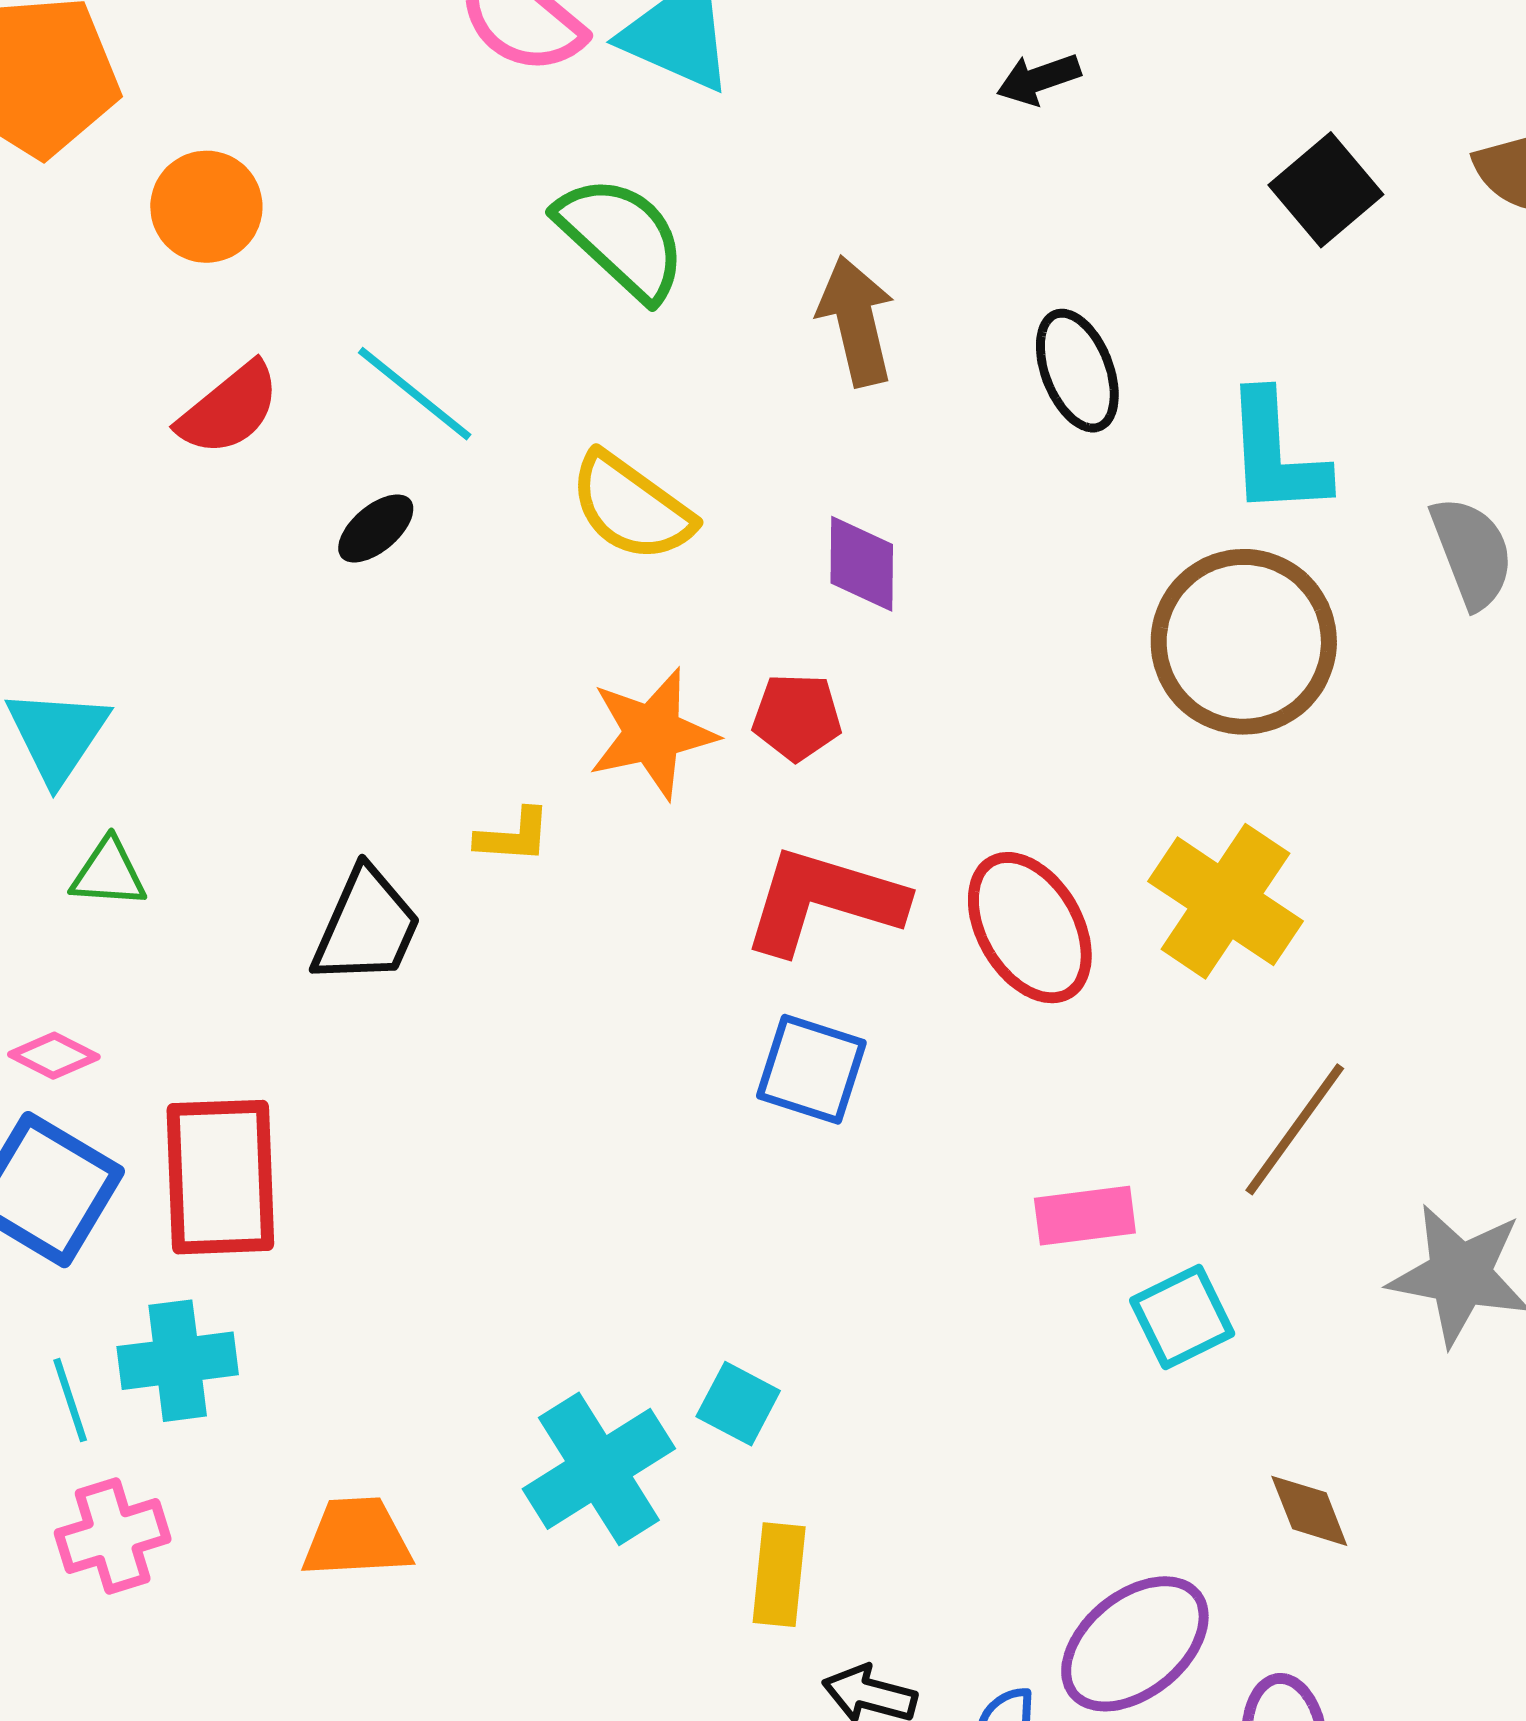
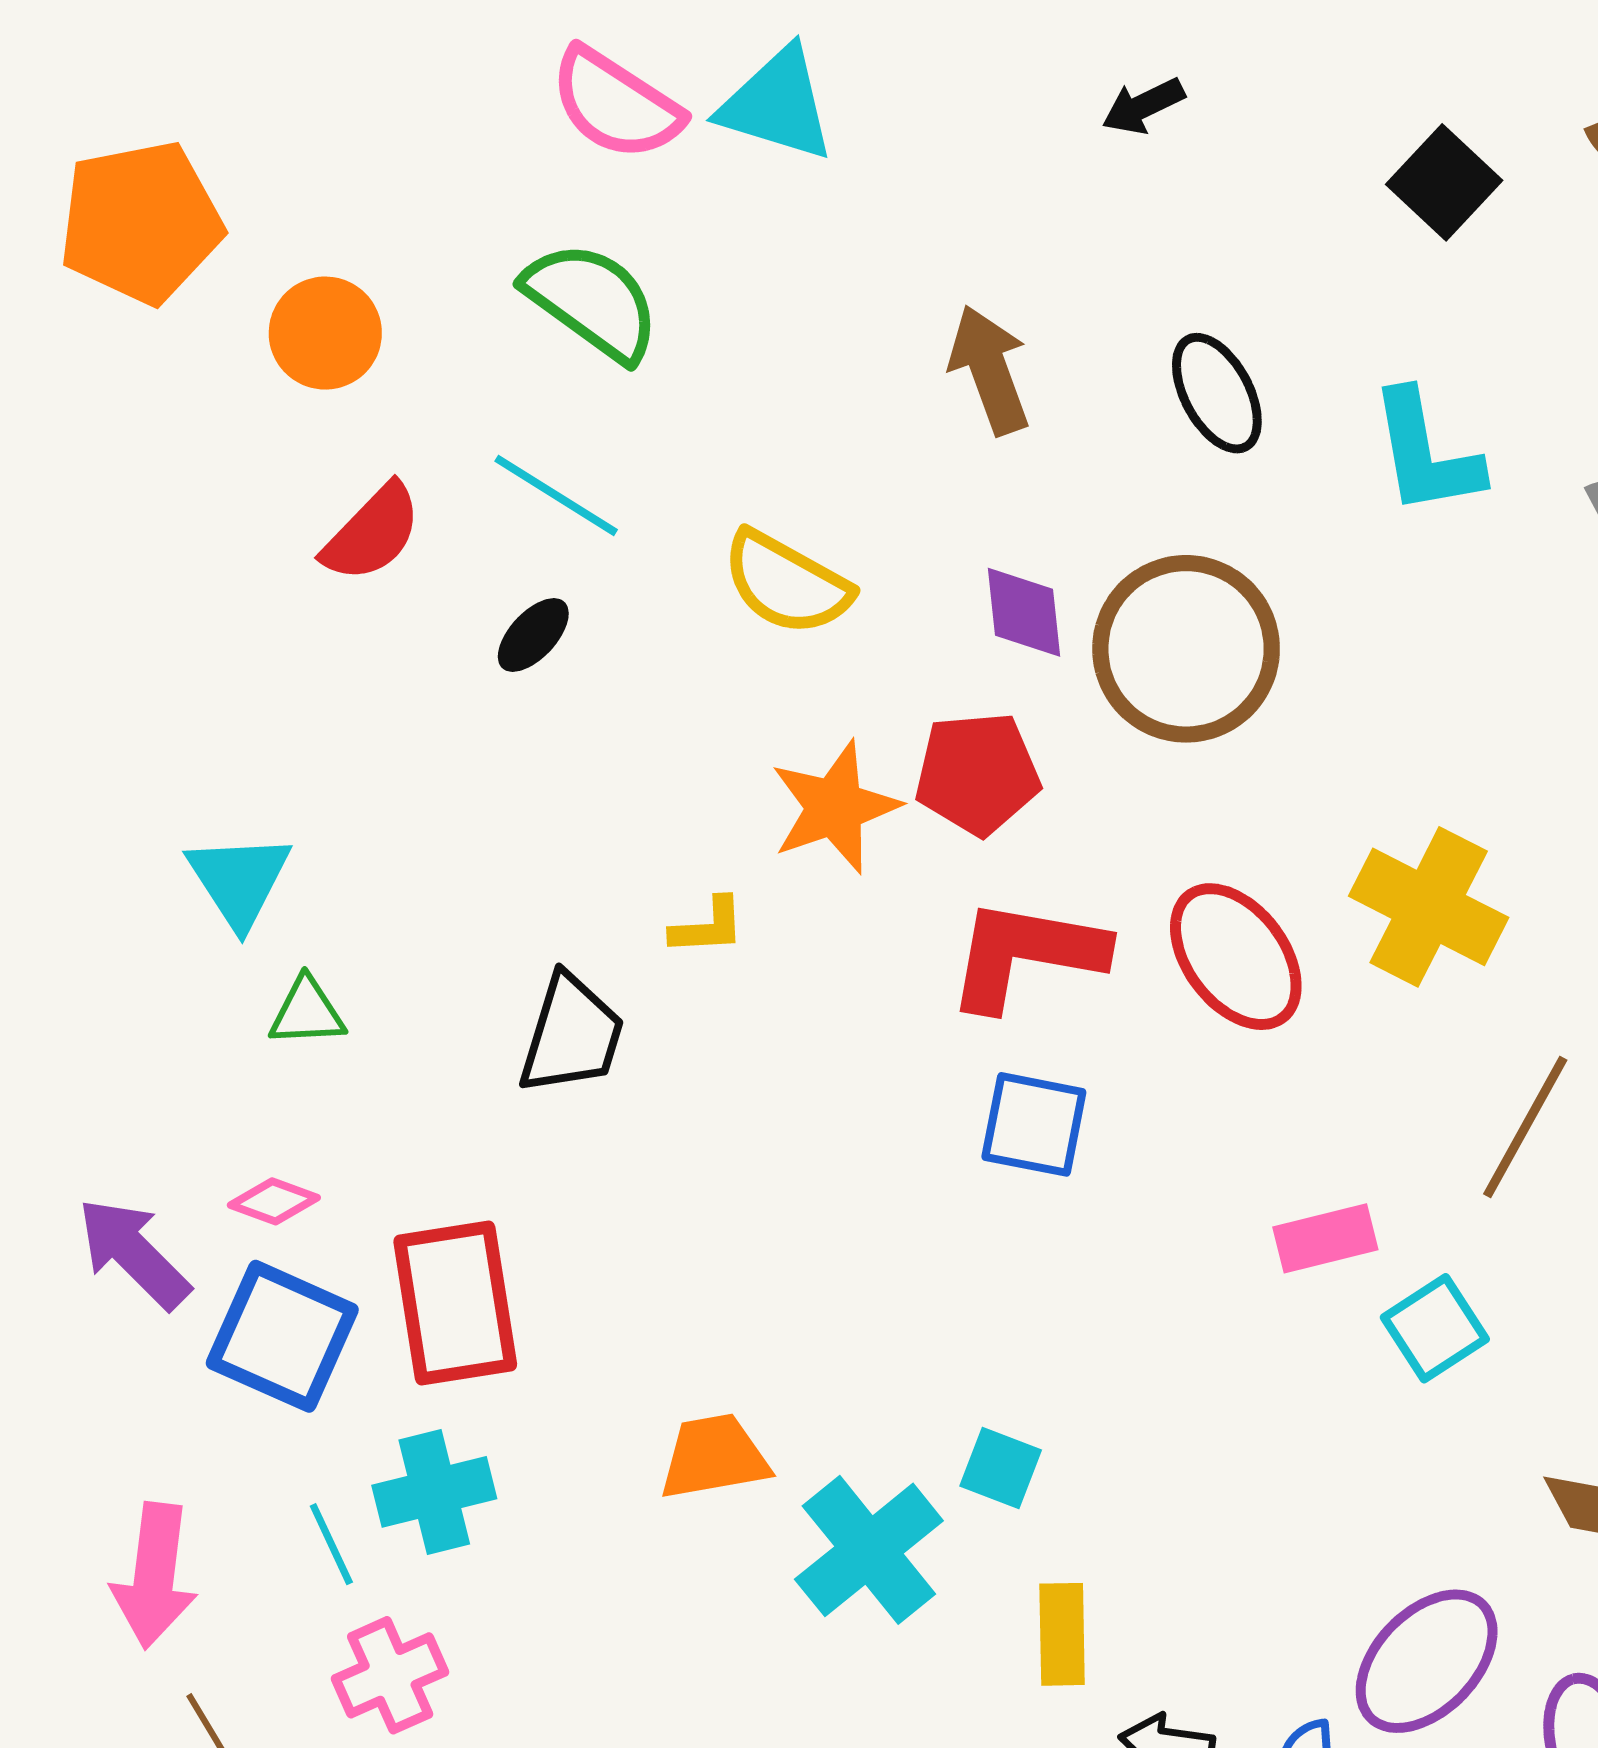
green semicircle: (621, 238) -> (592, 301), moved
brown circle: (1244, 642) -> (1186, 649), moved
red pentagon: (797, 717) -> (977, 773), size x1.4
orange trapezoid: (357, 1538) -> (714, 1457), moved

